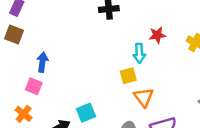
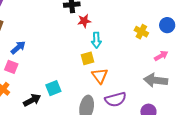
red star: (157, 35) -> (84, 21), moved
blue arrow: (42, 62) -> (18, 47), turned 42

